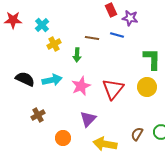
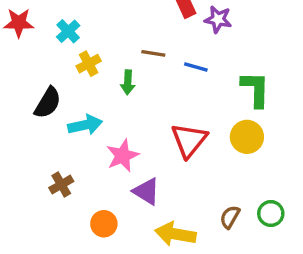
blue line: (117, 35) -> (196, 67), moved
black semicircle: (25, 79) -> (48, 103), moved, turned 96
pink star: (81, 86) -> (123, 156), moved
purple triangle: (88, 119) -> (146, 191), turned -42

